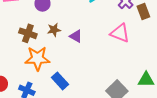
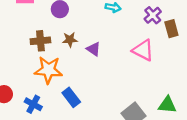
brown cross: (28, 33) -> (40, 41), turned -30

